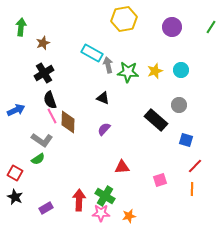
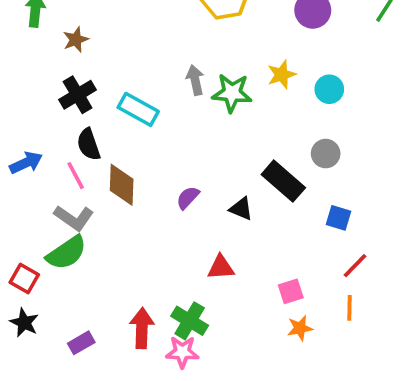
cyan rectangle: (92, 53) -> (138, 109), moved
yellow star: (155, 71) -> (282, 75), moved
black triangle: (103, 98) -> (241, 209), moved
pink line: (52, 116) -> (76, 176), moved
green semicircle: (38, 159) -> (67, 253), size x1.6
orange star: (129, 216) -> (300, 328), moved

